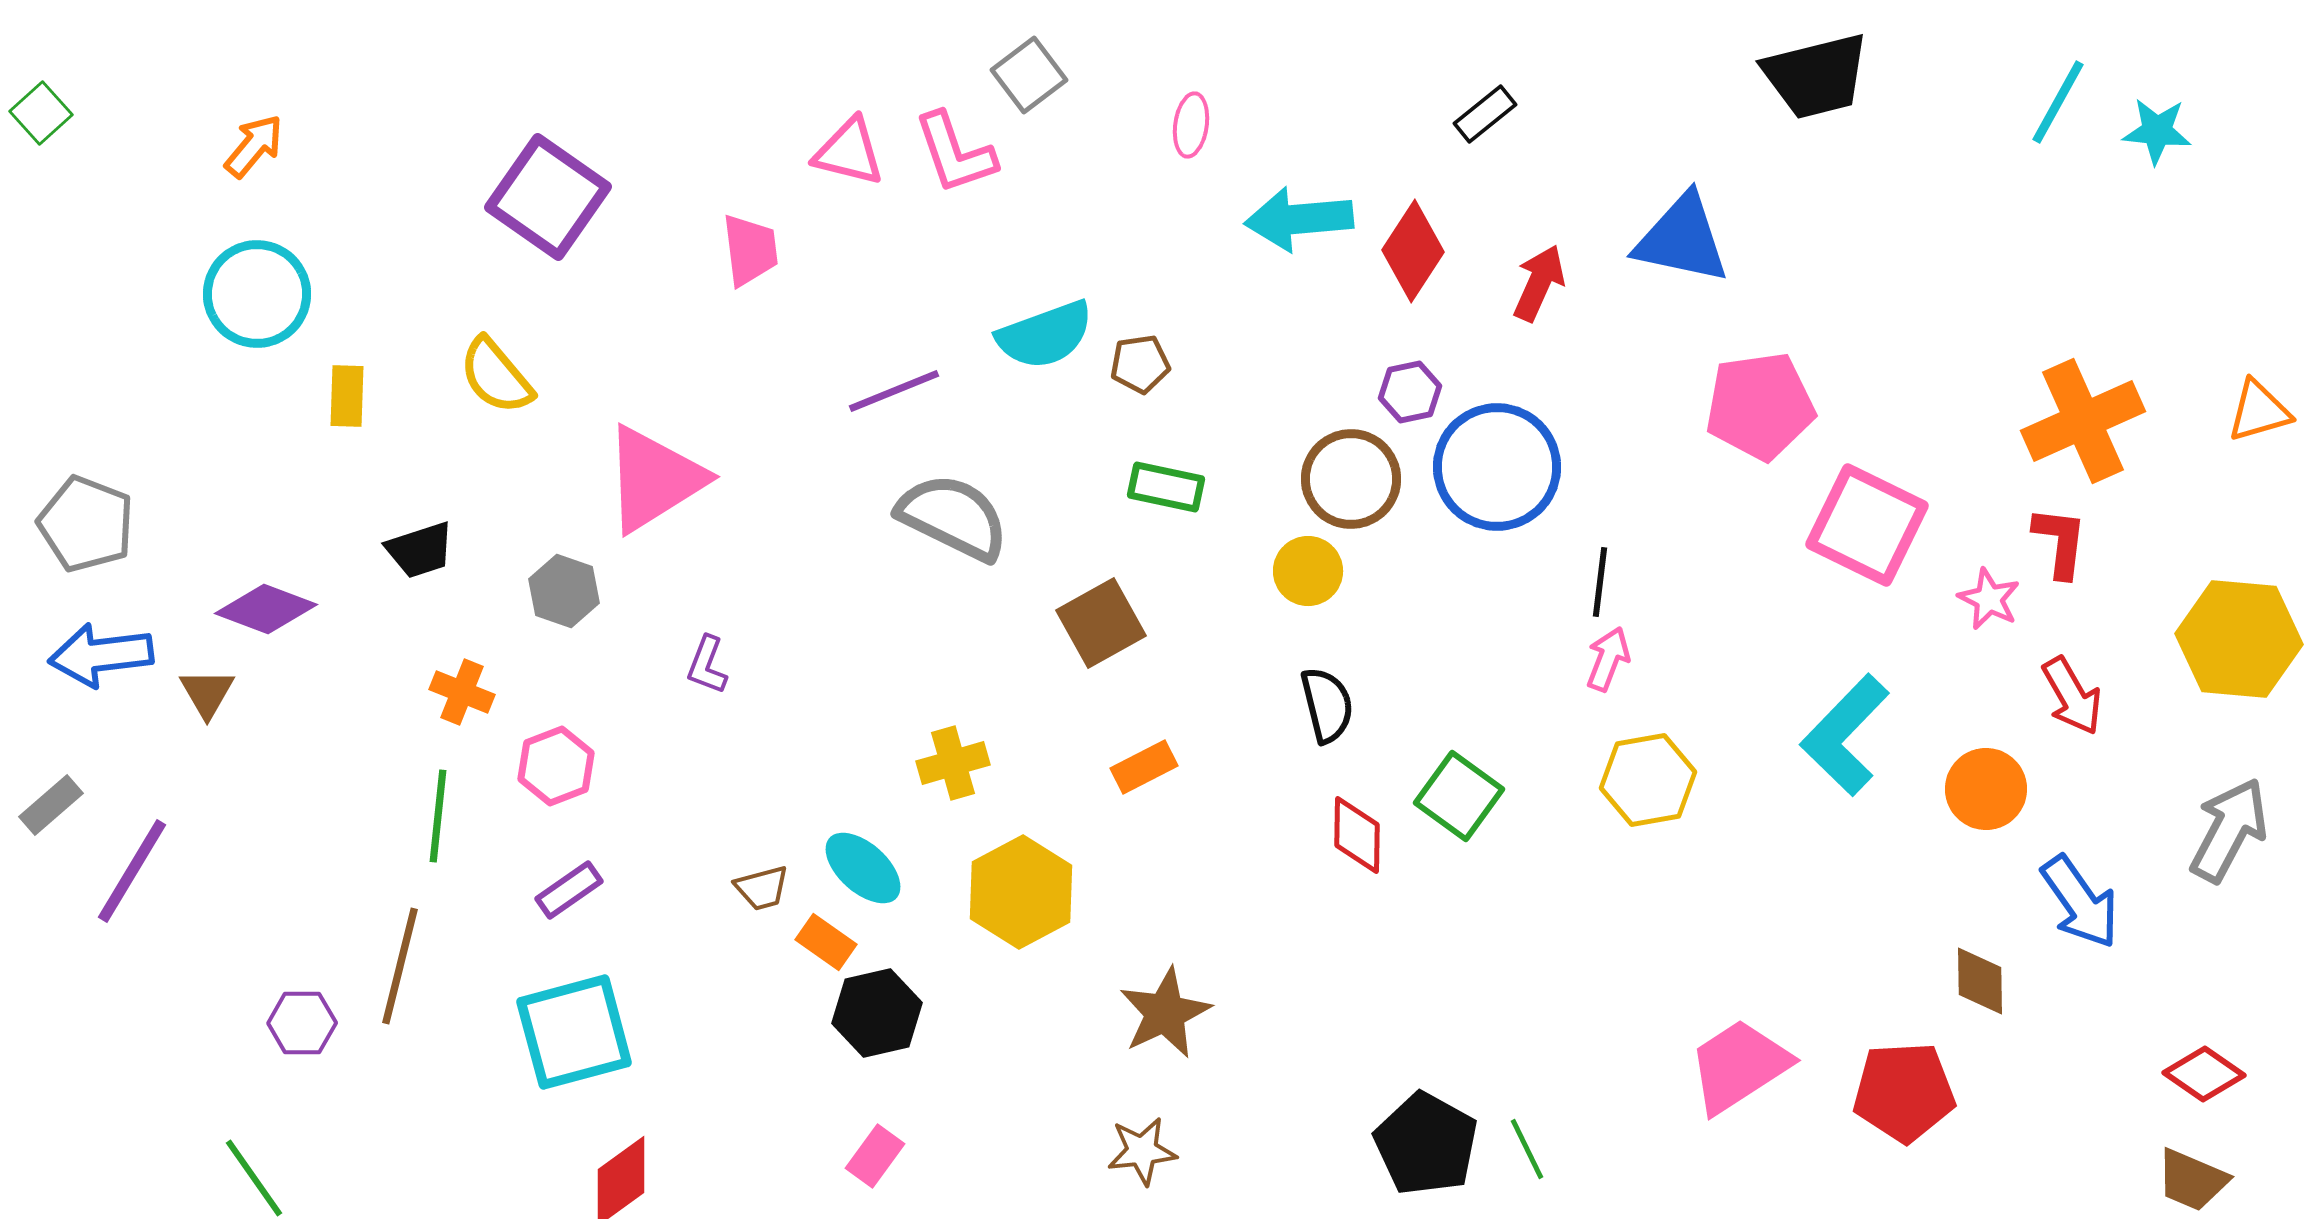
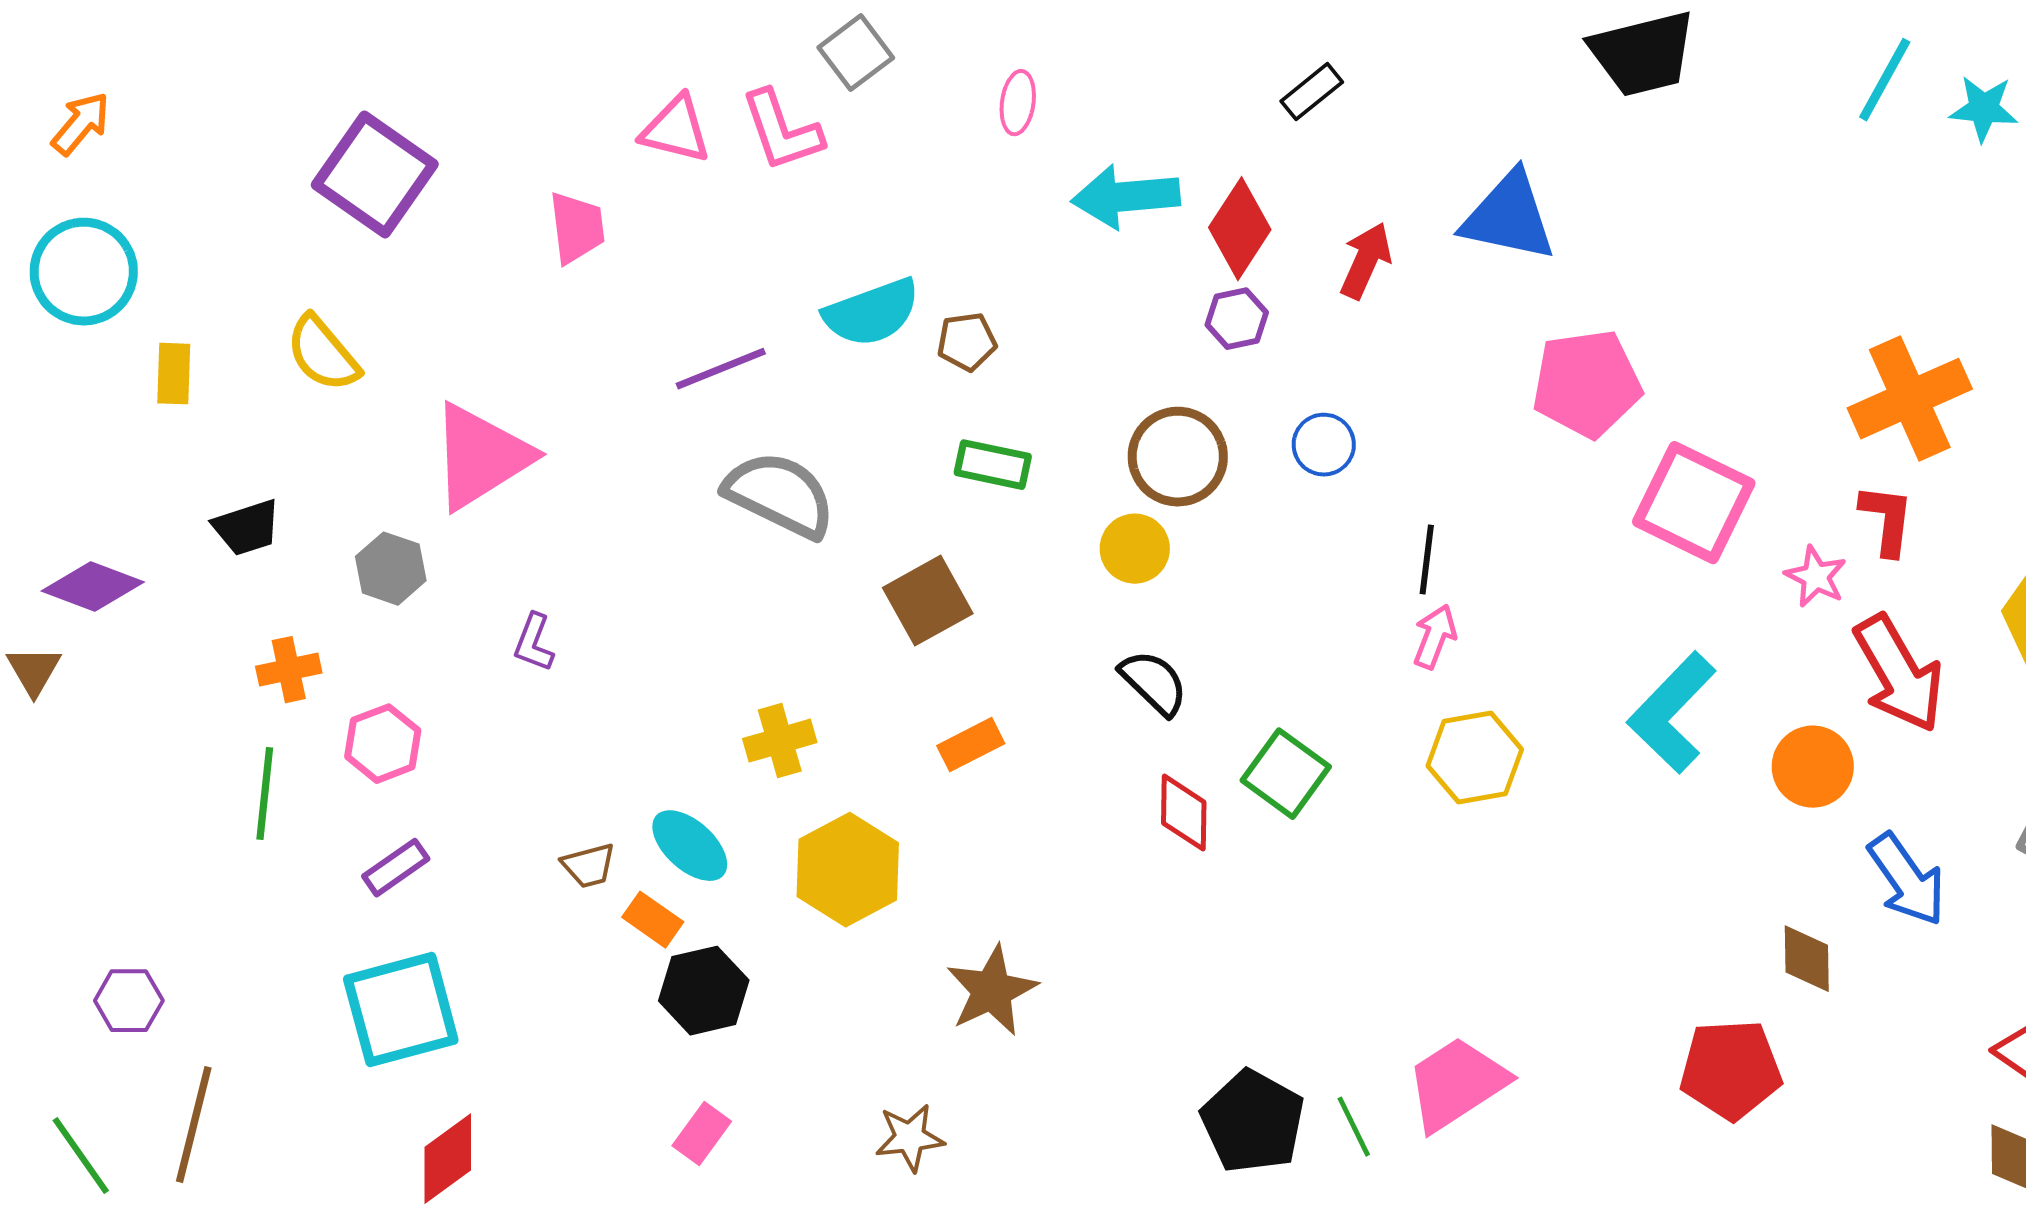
purple hexagon: (1410, 392) -> (1237, 319), moved
blue circle: (1497, 467) -> (1324, 445), size x0.5
orange cross: (462, 692) -> (289, 670), turned -34
red arrow: (2072, 696) -> (1899, 674), size x1.5
black semicircle: (1327, 705) -> (1154, 683), turned -32
brown line: (400, 966) -> (194, 1125), moved
pink trapezoid: (1739, 1066) -> (1457, 1084), moved
brown star: (1142, 1151) -> (910, 1138), moved

